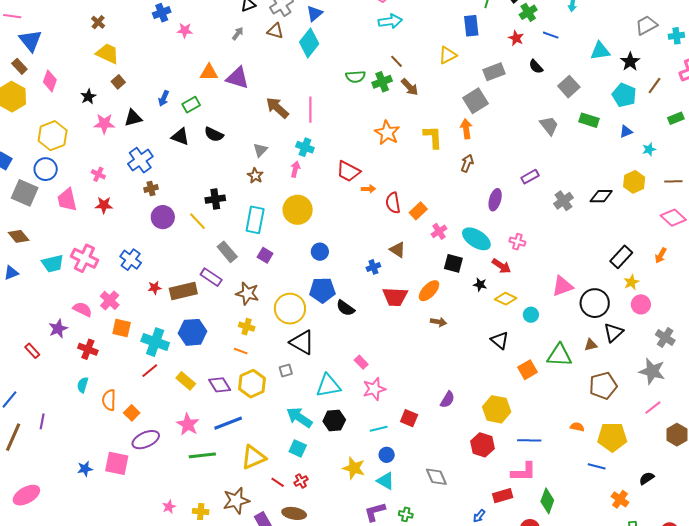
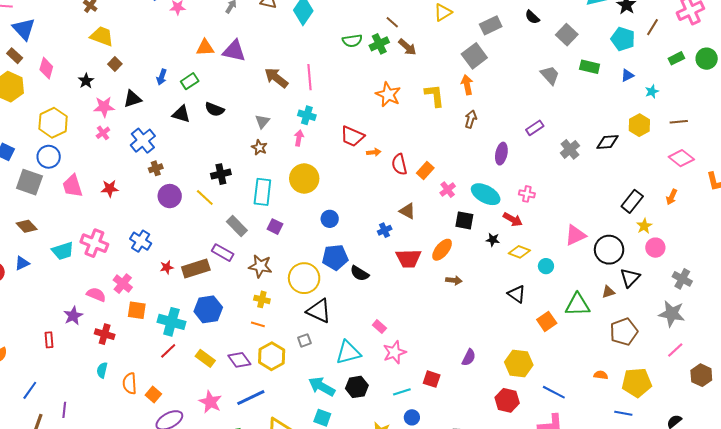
pink cross: (98, 174) -> (103, 133), moved, turned 32
red rectangle: (32, 351) -> (49, 340), turned 42
blue line: (529, 440) -> (554, 392), turned 30

